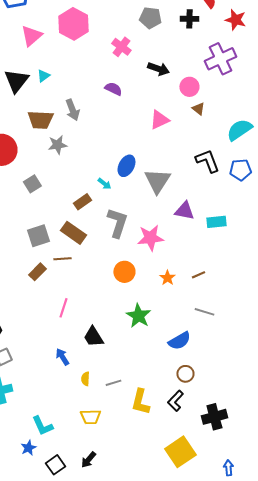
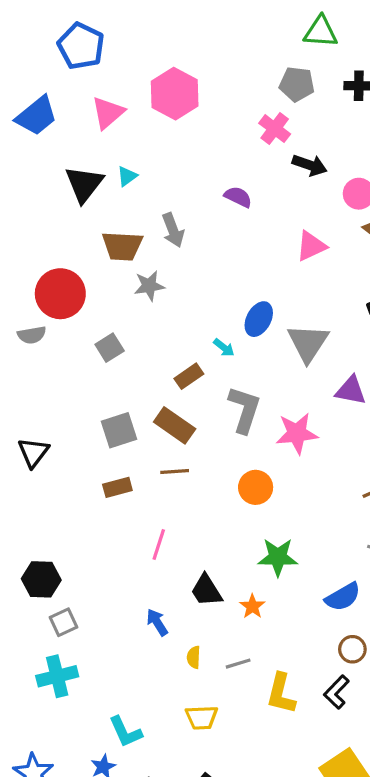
pink cross: (121, 47) -> (275, 129), moved
brown line: (62, 259) -> (175, 471), moved
brown rectangle: (37, 272) -> (117, 487), turned 30
orange star: (167, 278) -> (252, 606), moved
green star: (138, 316) -> (278, 557), turned -30

